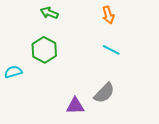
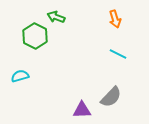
green hexagon: (44, 50) -> (35, 36), moved

